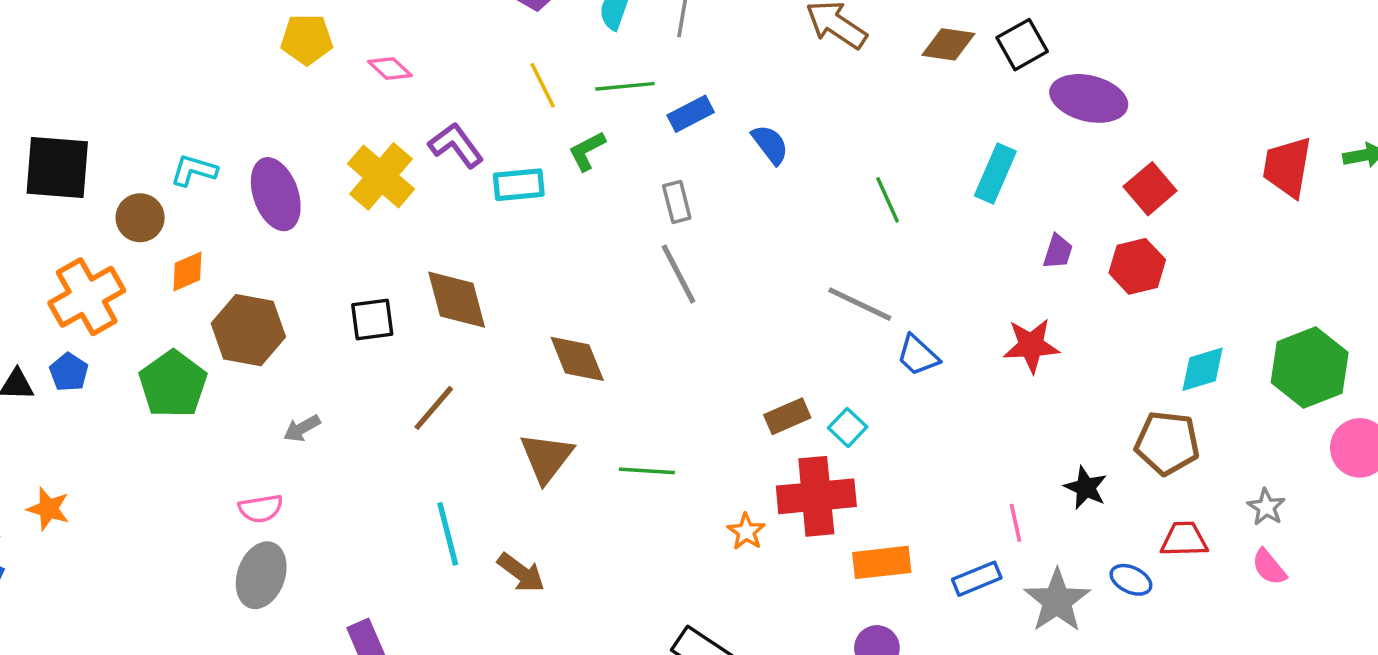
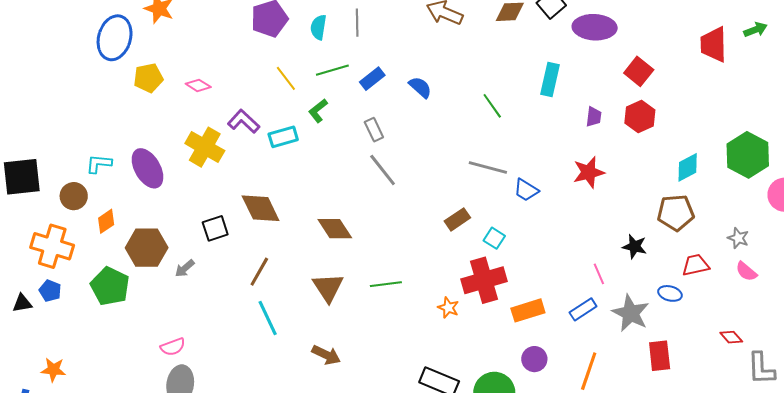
orange cross: (87, 297) -> (52, 246), turned -33
brown rectangle: (787, 416) -> (457, 219), moved
gray arrow: (302, 428) -> (185, 268), moved
cyan line: (448, 534) -> (268, 318), moved

